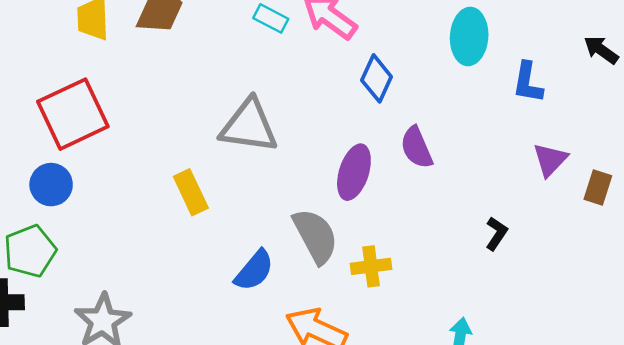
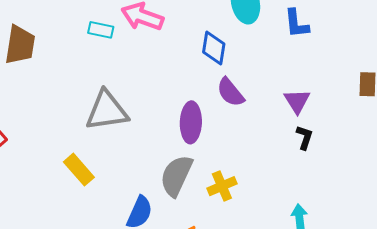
blue diamond: (377, 78) -> (214, 48), moved
purple triangle: (550, 160) -> (297, 101), moved
gray semicircle: (315, 236) -> (176, 176), turned -111

